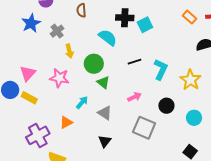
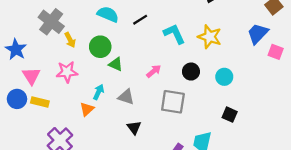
blue star: (31, 23) -> (16, 49), moved
gray cross: (57, 31) -> (51, 22), size x1.6
black line: (135, 62) -> (140, 20), moved
cyan L-shape: (161, 69) -> (174, 34), turned -35
orange triangle: (66, 122) -> (87, 109), moved

